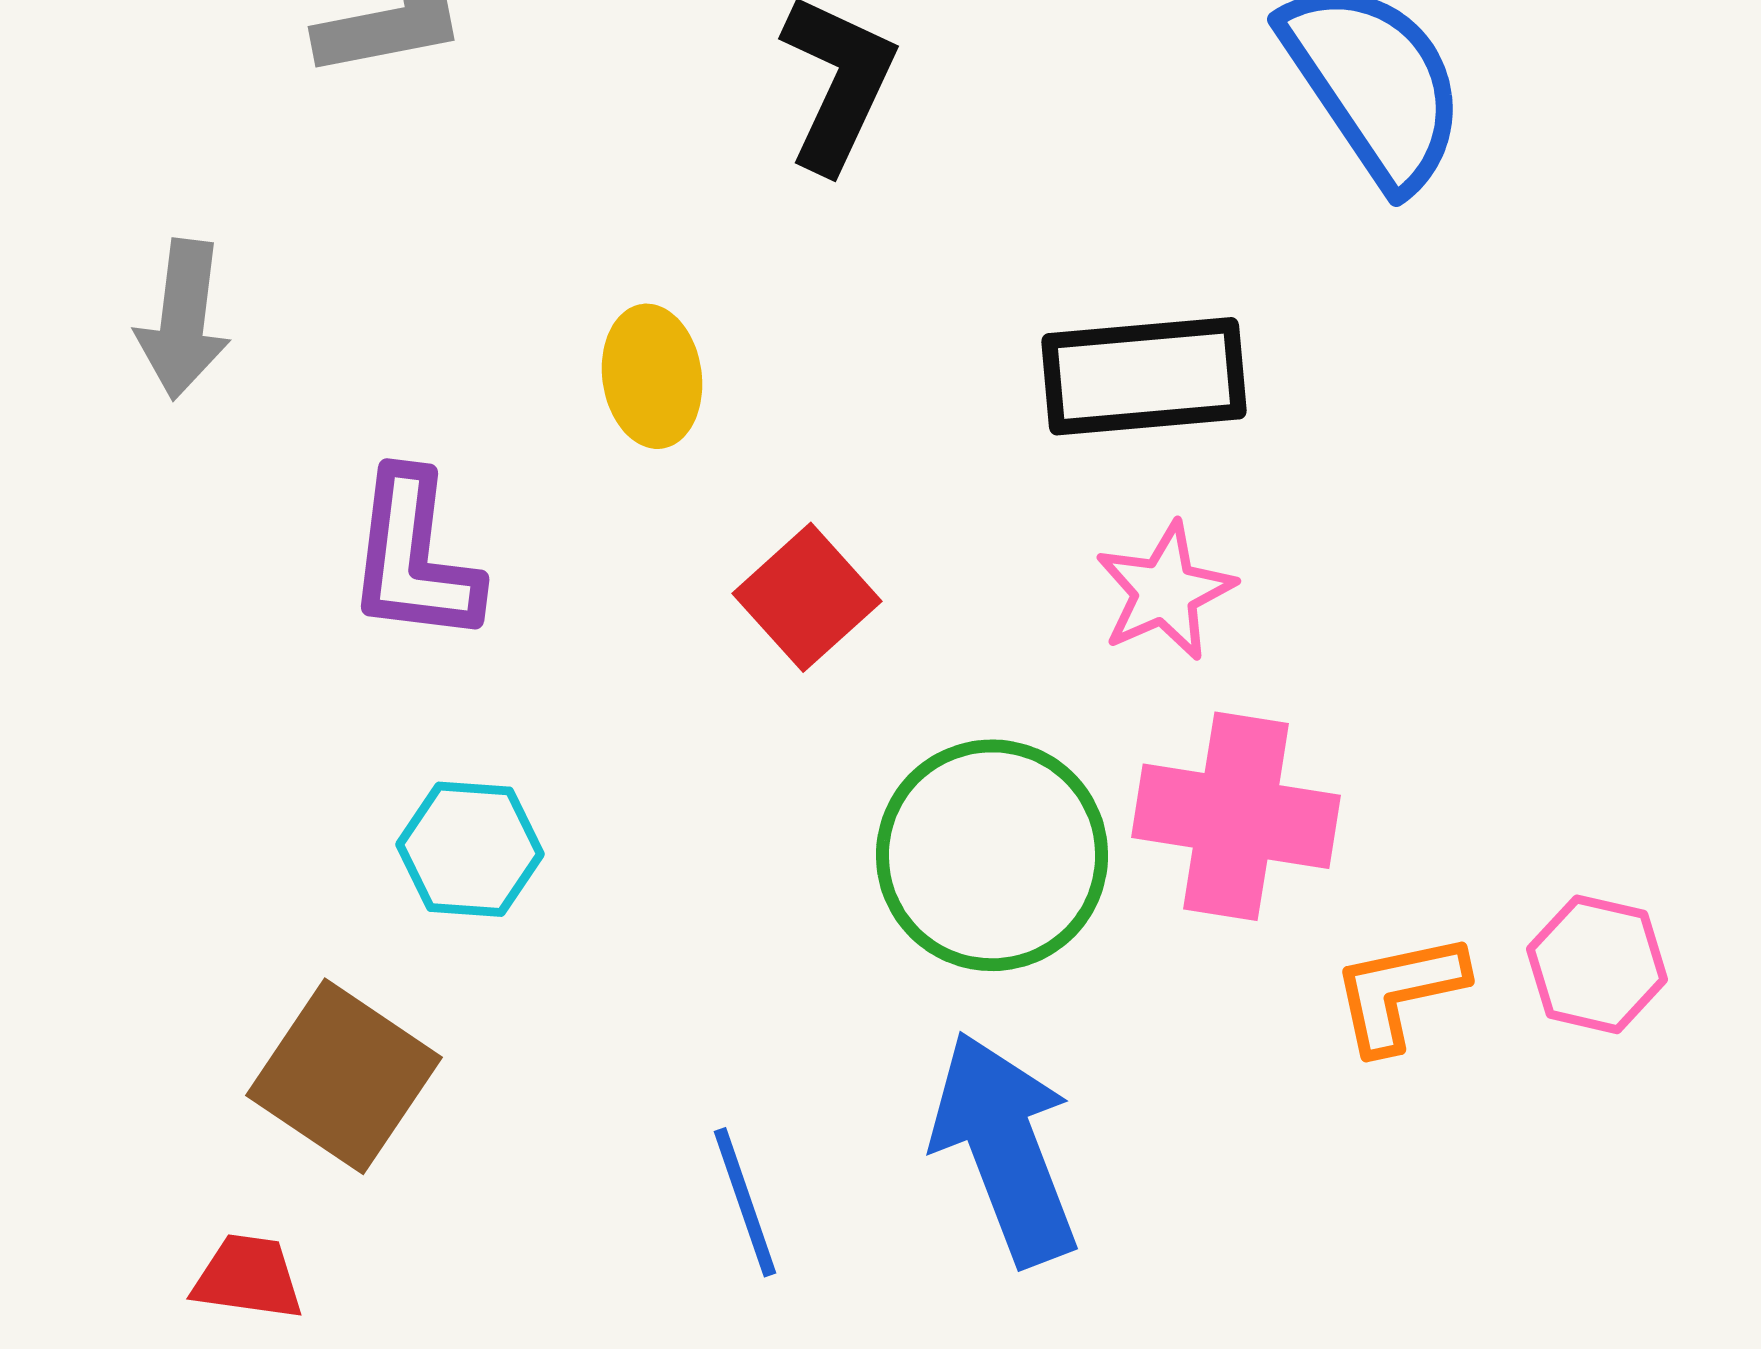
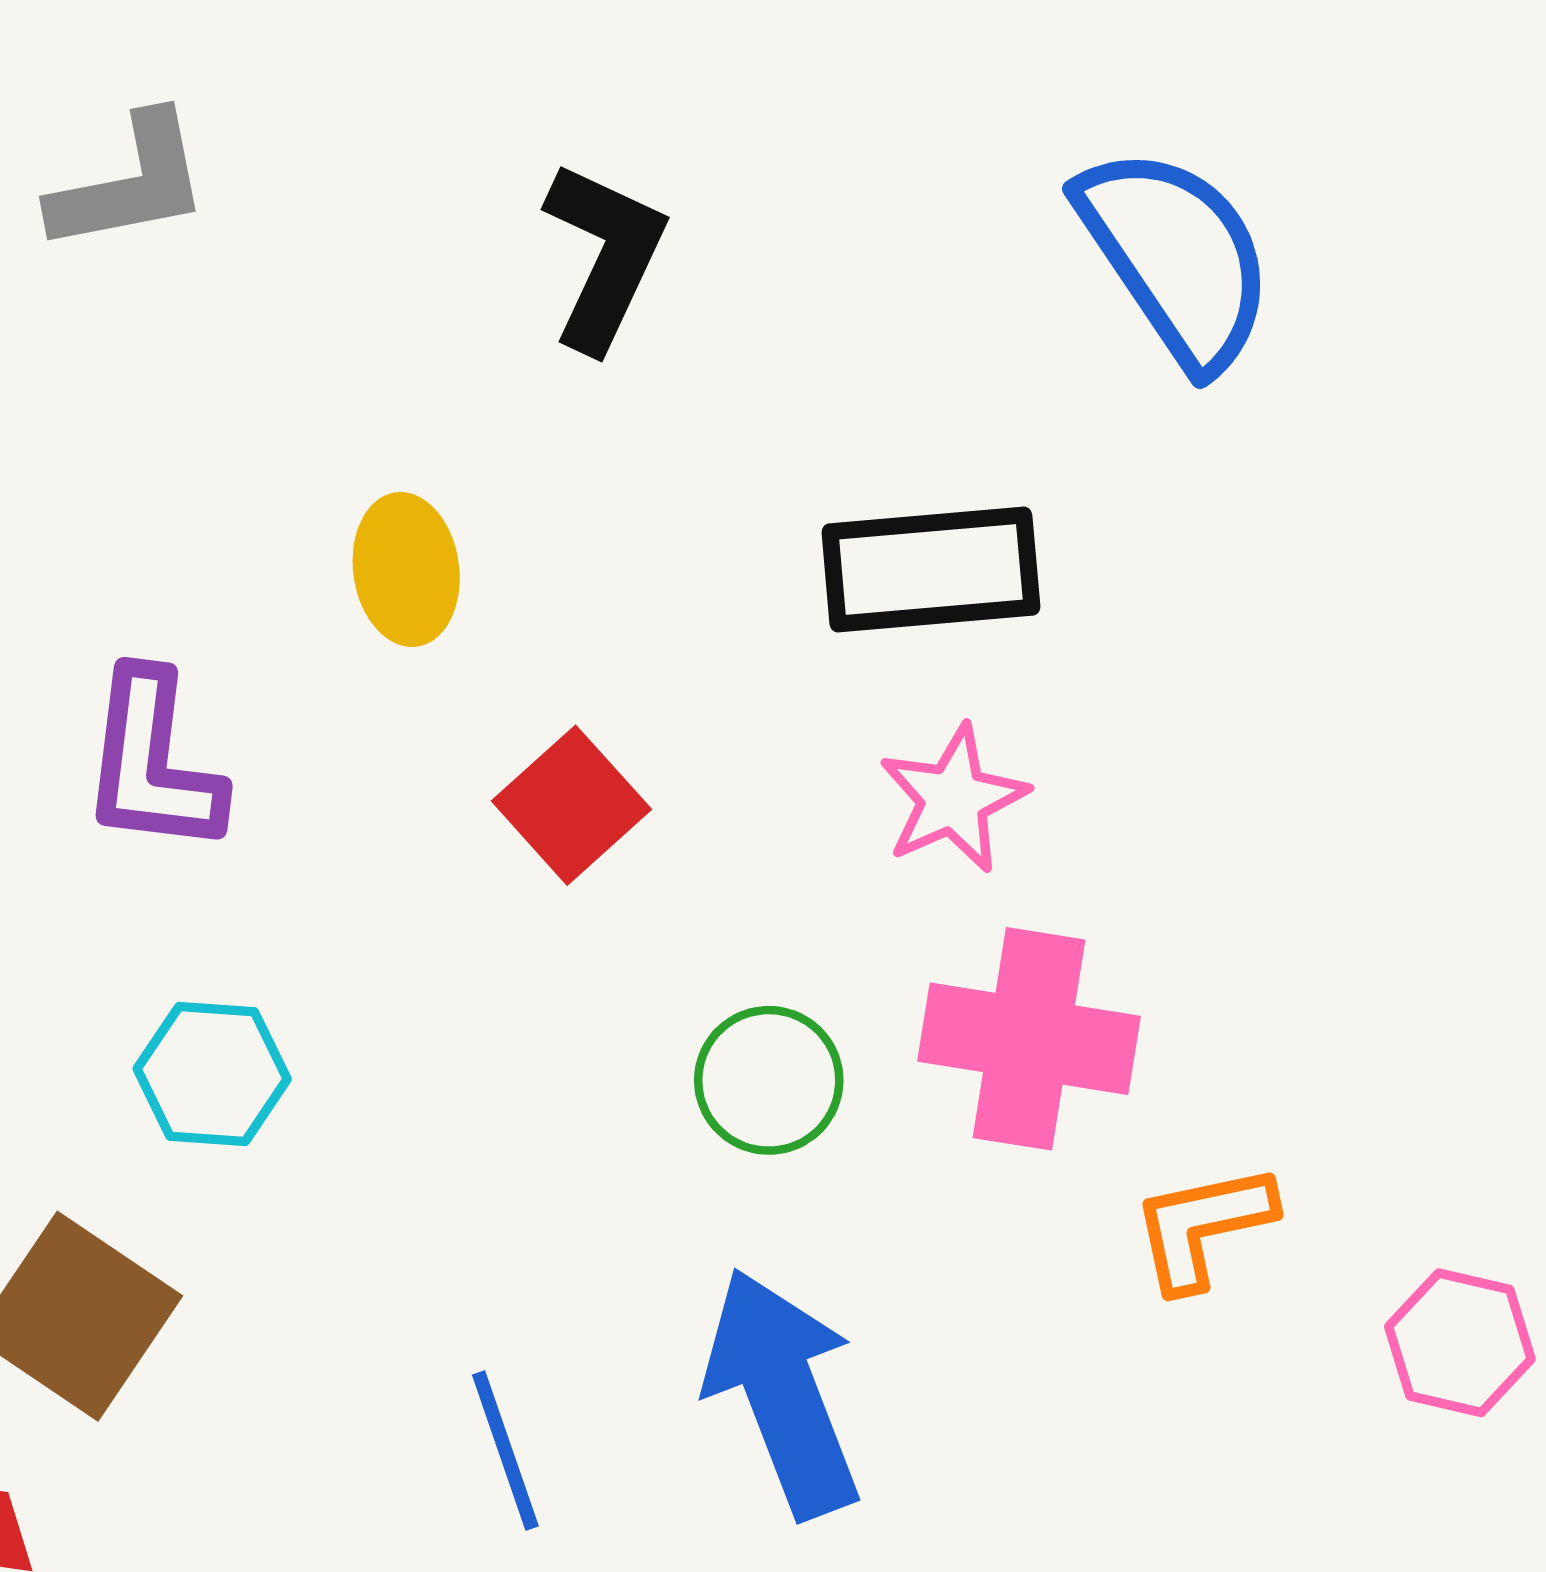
green circle: (992, 855) -> (769, 1080), size x0.6
pink hexagon: (1597, 964) -> (1460, 1343), moved

